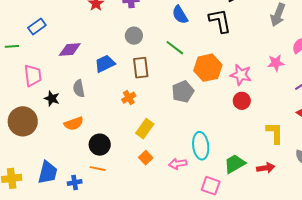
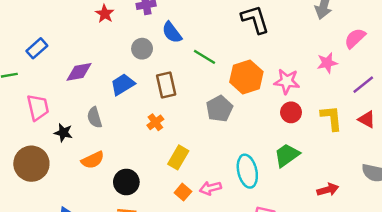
blue semicircle: (180, 15) -> (172, 32), moved
gray circle: (134, 36) -> (142, 49), moved
yellow L-shape: (275, 133) -> (331, 118), moved
pink arrow: (178, 164) -> (210, 188), moved
green trapezoid: (235, 164) -> (287, 155), moved

